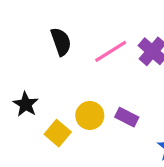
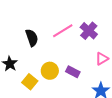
black semicircle: (61, 42) -> (32, 38), moved

